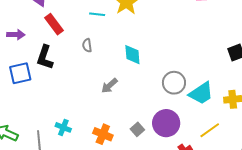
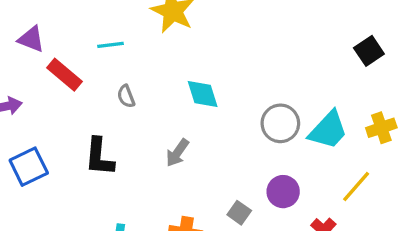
cyan line: (97, 14) -> (111, 45), moved
black L-shape: (45, 57) -> (99, 157), moved
purple circle: (166, 123) -> (283, 192), size x0.7

